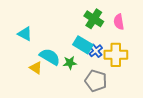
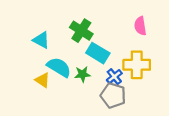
green cross: (94, 19) -> (81, 31), moved
cyan triangle: (25, 34) -> (41, 40), moved
blue cross: (96, 51) -> (114, 77), moved

